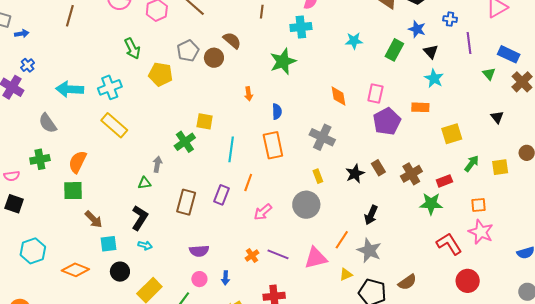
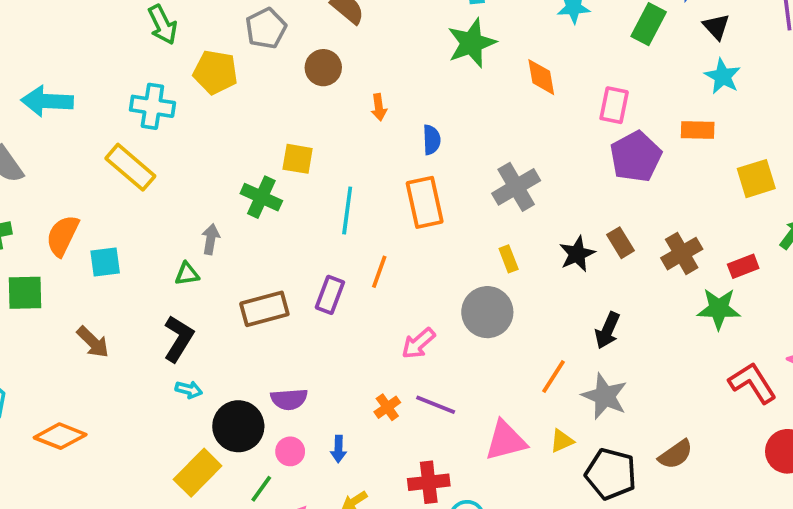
brown circle: (214, 58) -> (323, 68), moved
green star: (283, 61) -> (472, 43), moved
cyan cross: (110, 87) -> (152, 106), moved, turned 30
orange diamond: (338, 96) -> (541, 77), moved
gray cross: (322, 137) -> (516, 187), turned 35
green cross: (185, 142) -> (261, 197), turned -30
green square: (73, 191) -> (25, 293), moved
brown rectangle: (186, 202) -> (264, 309), turned 60
pink arrow: (263, 212) -> (418, 343), moved
cyan square: (109, 244) -> (105, 262), moved
pink triangle: (316, 258) -> (506, 441), moved
black circle: (120, 272) -> (238, 426), moved, size x1.4

